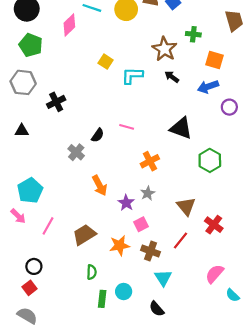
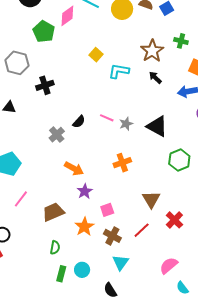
green pentagon: (31, 45) -> (44, 32), moved
orange cross: (150, 161) -> (122, 163), moved
orange arrow: (100, 186) -> (74, 169), turned -42
gray star: (148, 193) -> (126, 124), moved
purple star: (126, 203) -> (85, 191), moved
orange star: (120, 246) -> (84, 227), turned -30

